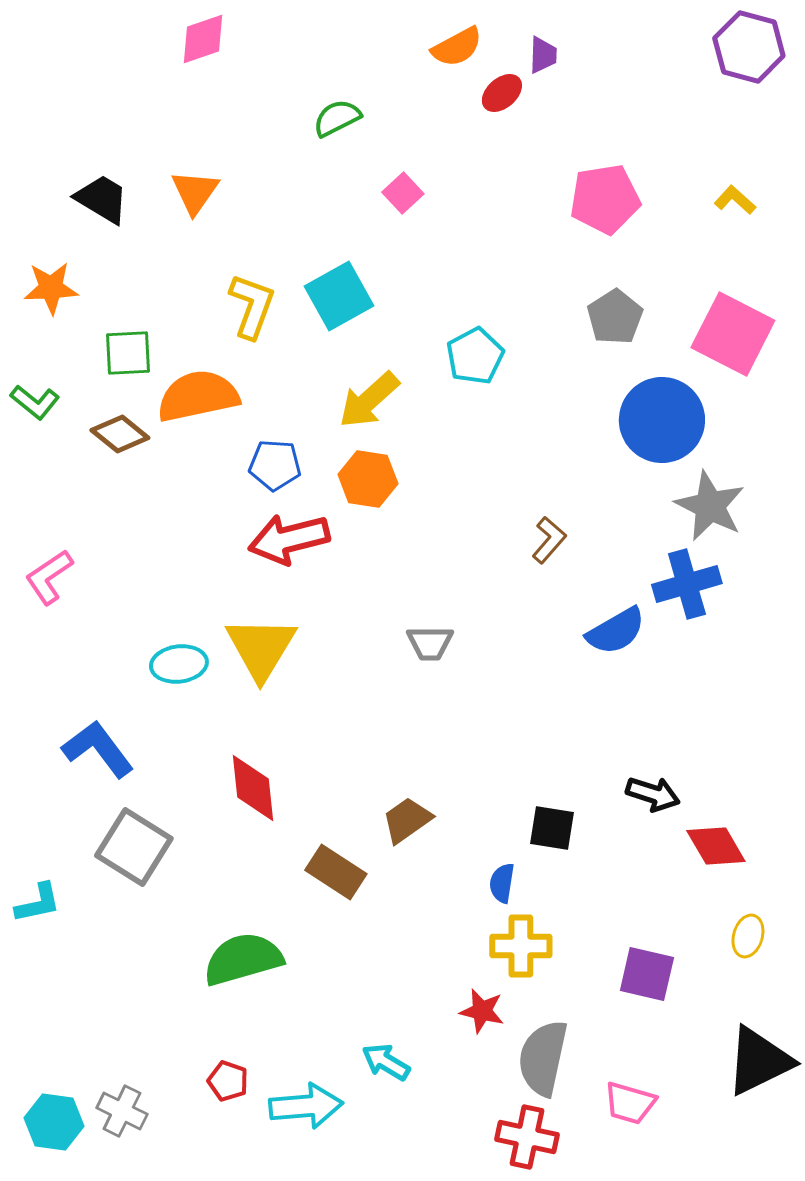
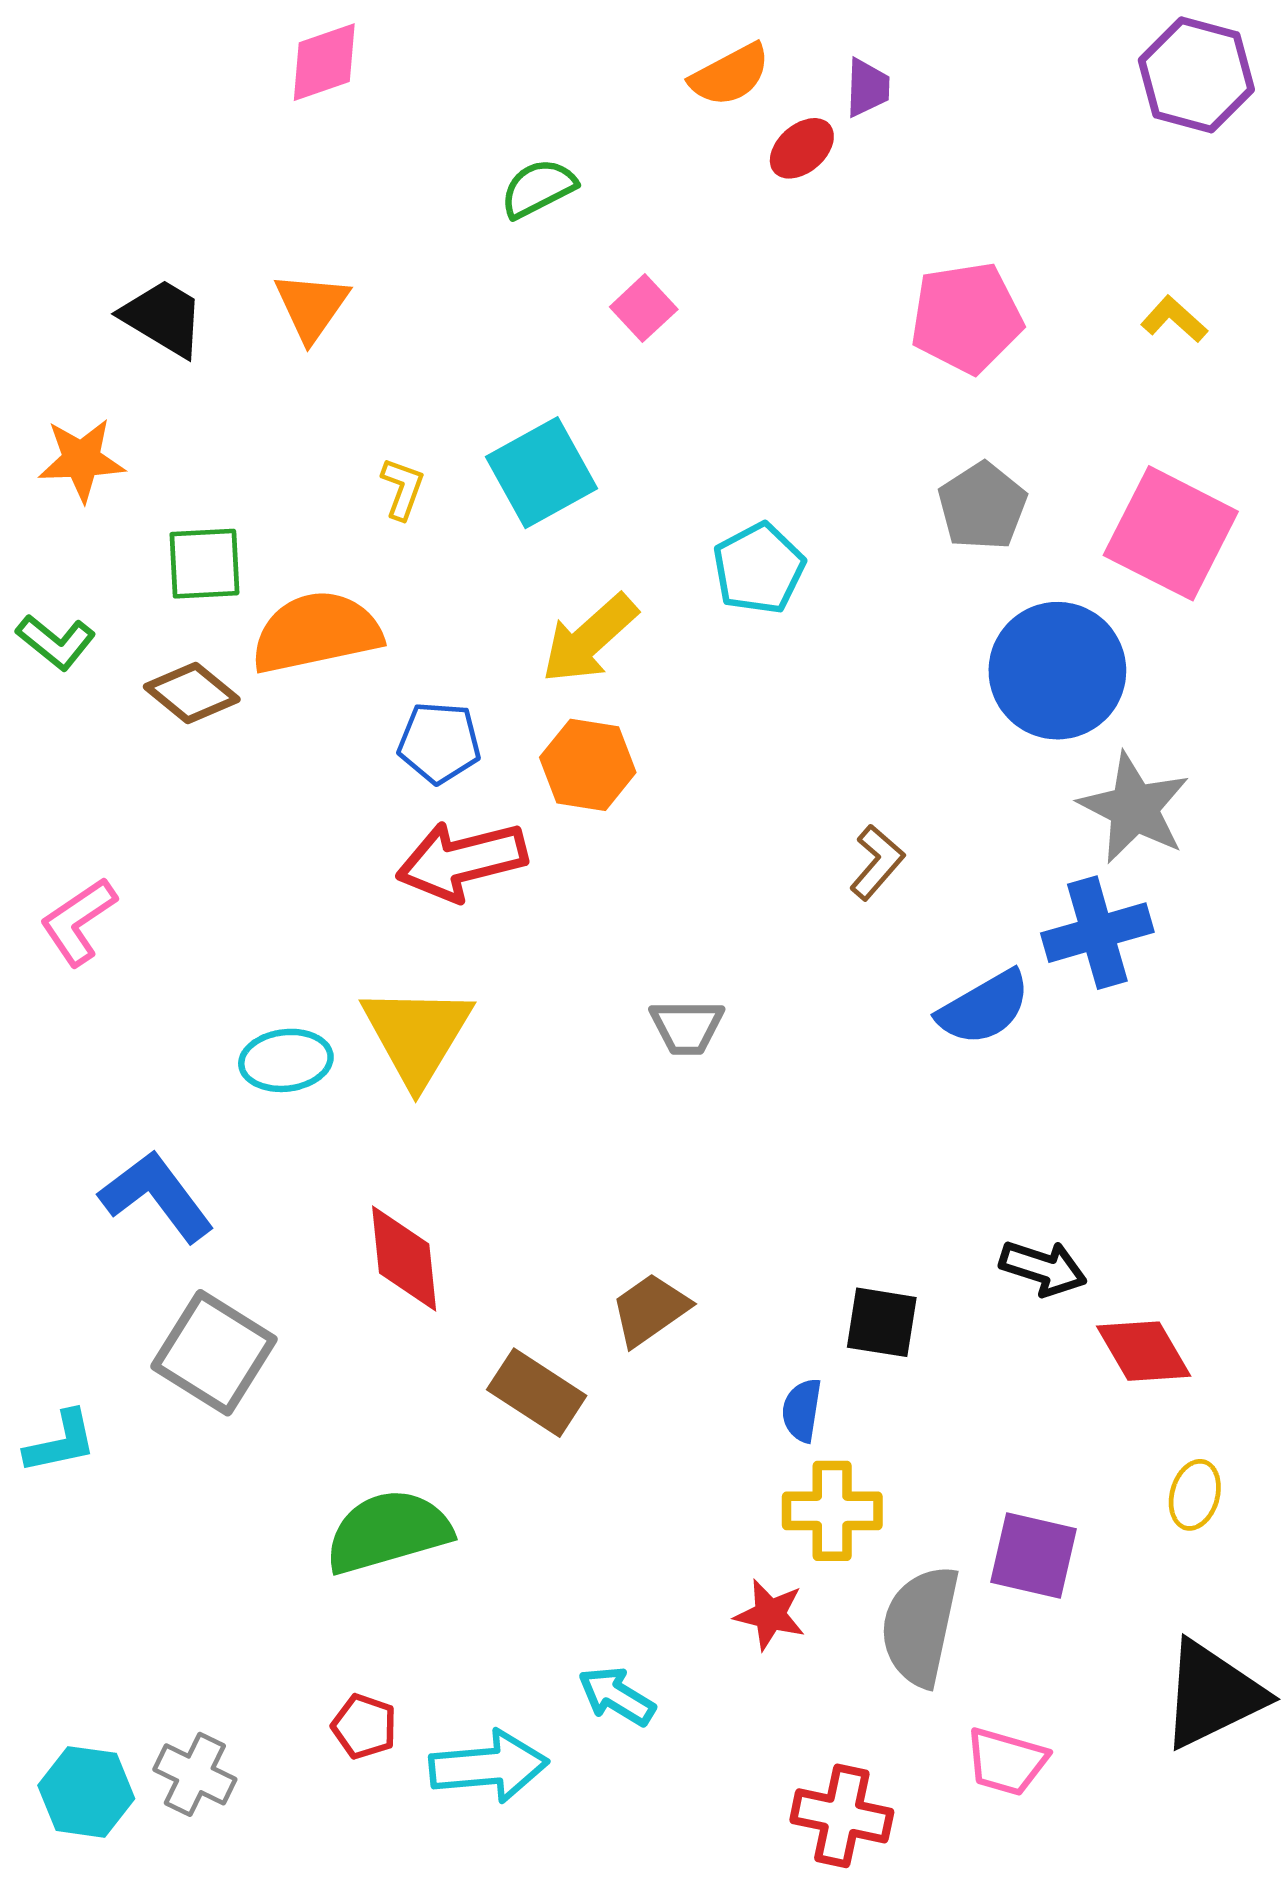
yellow L-shape: (252, 306) -> (403, 489), size x0.6
gray semicircle: (543, 1058) -> (920, 1626), moved

